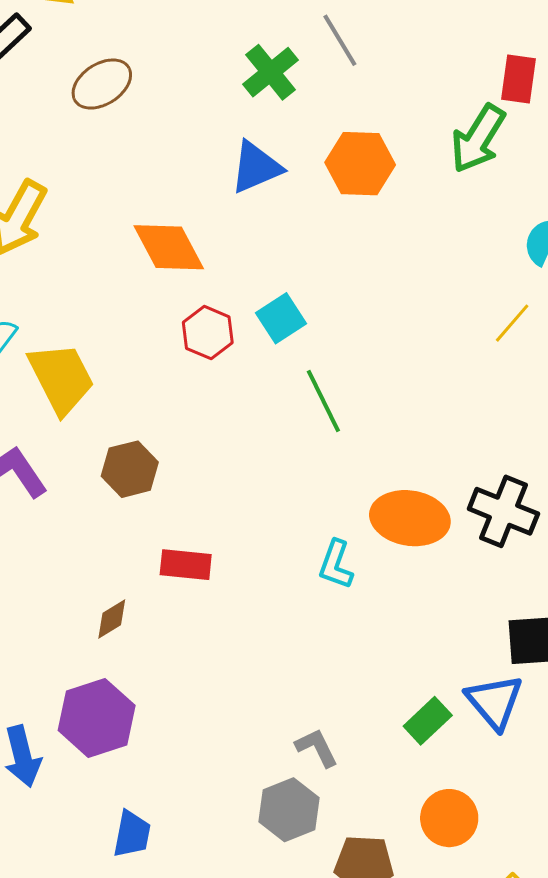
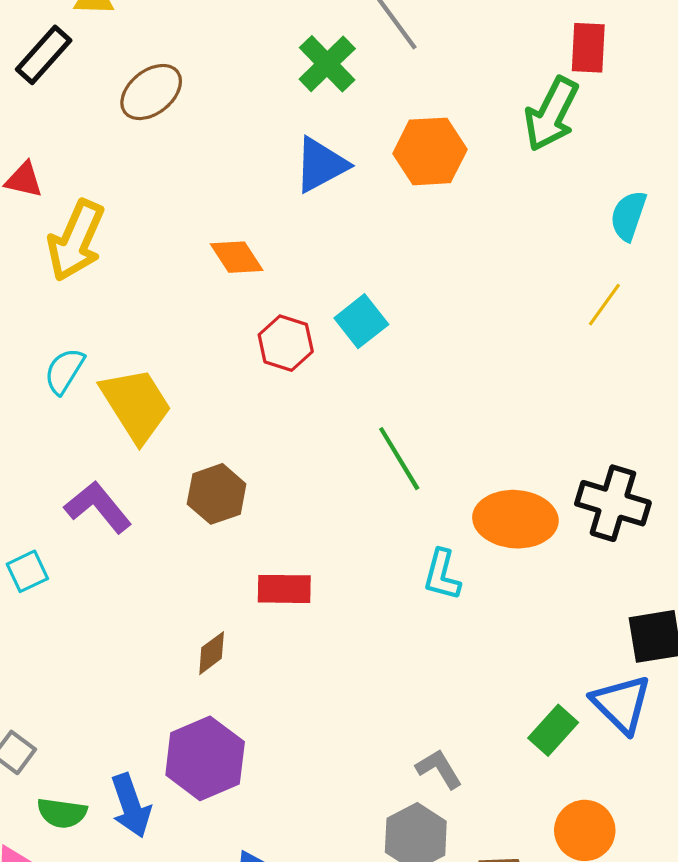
orange diamond: (169, 247) -> (237, 257), size x0.7
green line: (323, 401) -> (399, 459), moved

